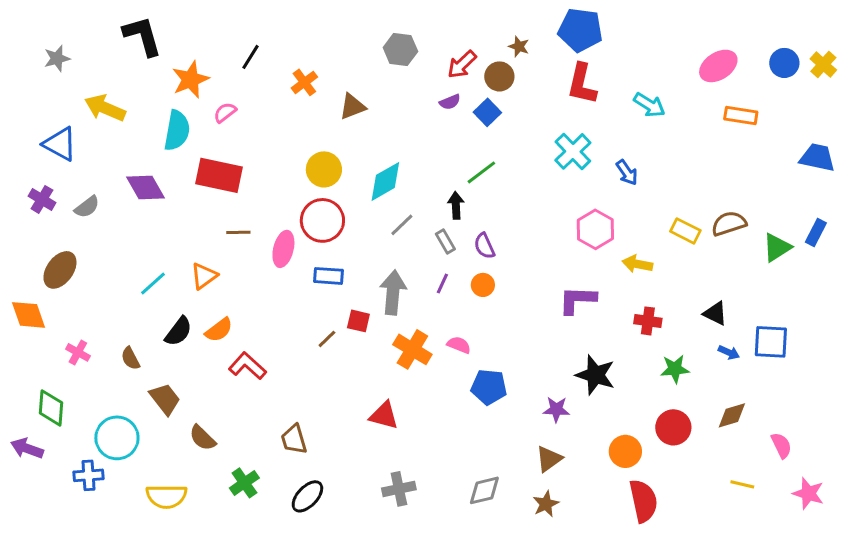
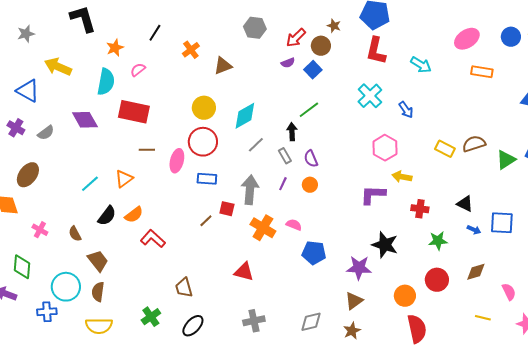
orange star: (190, 79) -> (115, 48), size x0.7
yellow arrow: (637, 264) -> (402, 177), moved
purple star: (556, 409) -> (359, 268), size x1.4
brown semicircle: (202, 438) -> (98, 292), moved, turned 54

